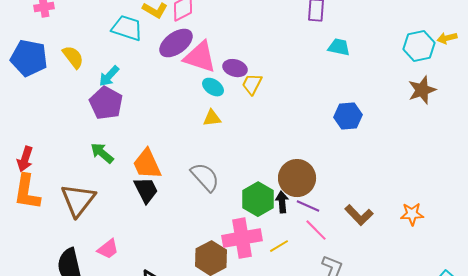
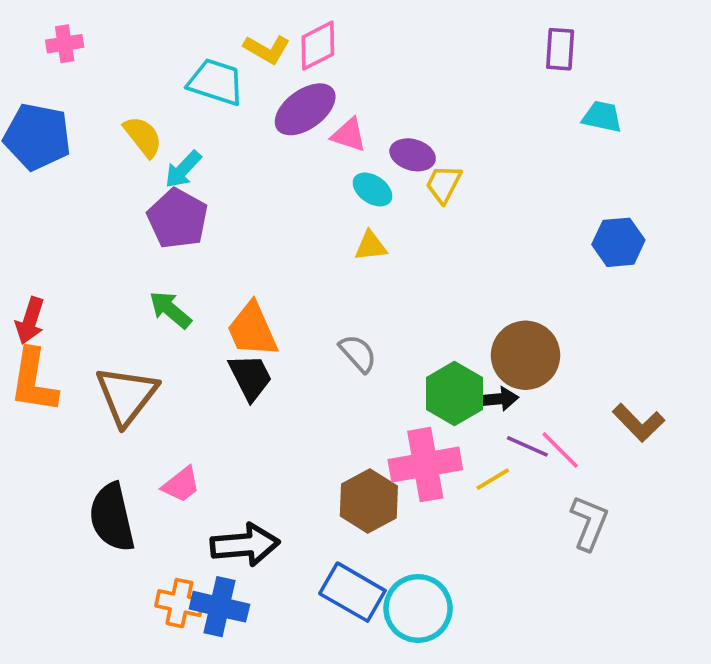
yellow semicircle: (73, 57) -> (143, 137), moved
pink triangle: (200, 57) -> (349, 135), size x0.6
gray semicircle: (205, 177) -> (358, 353), size x0.7
black arrow: (282, 202) -> (498, 399), turned 90
purple line: (308, 206) -> (527, 446), moved

